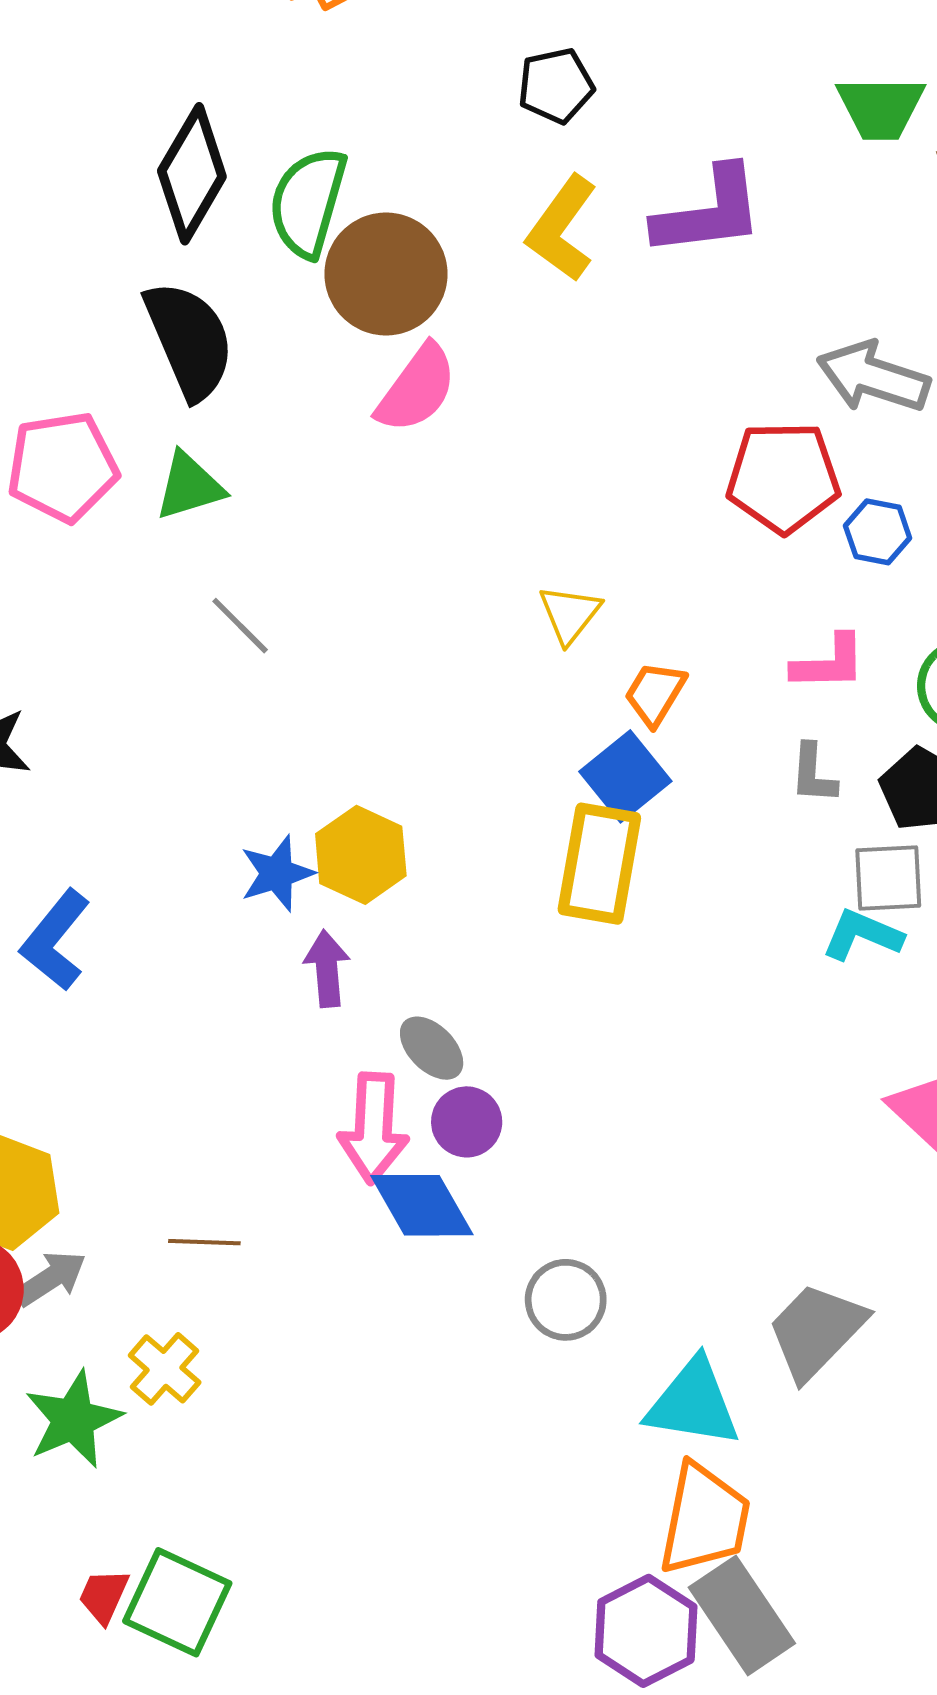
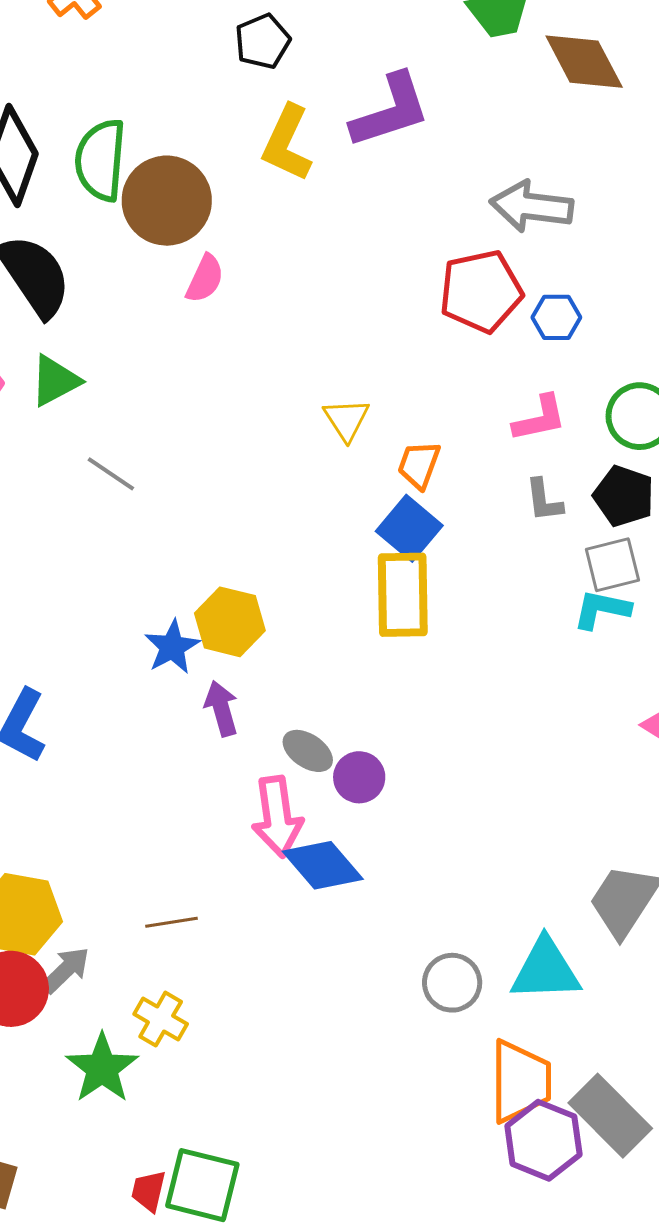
pink semicircle: (417, 389) -> (205, 279), size x0.7
purple circle: (467, 1122) -> (359, 777), moved
gray circle: (566, 1300) -> (452, 983), moved
orange trapezoid: (704, 1519) -> (520, 1081), moved

